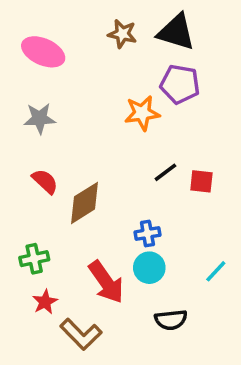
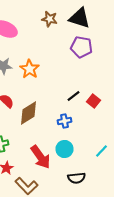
orange star: (142, 113) -> (30, 69), moved, turned -30
red square: (201, 181) -> (94, 101), turned 32
blue cross: (147, 234) -> (64, 121), moved

